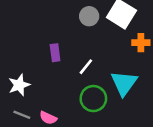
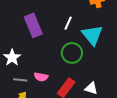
purple rectangle: (55, 53) -> (33, 25), size x1.6
white line: (86, 67) -> (68, 23), moved

